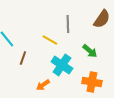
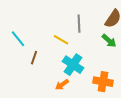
green arrow: (90, 51) -> (109, 41), moved
orange arrow: (43, 85) -> (62, 85), moved

